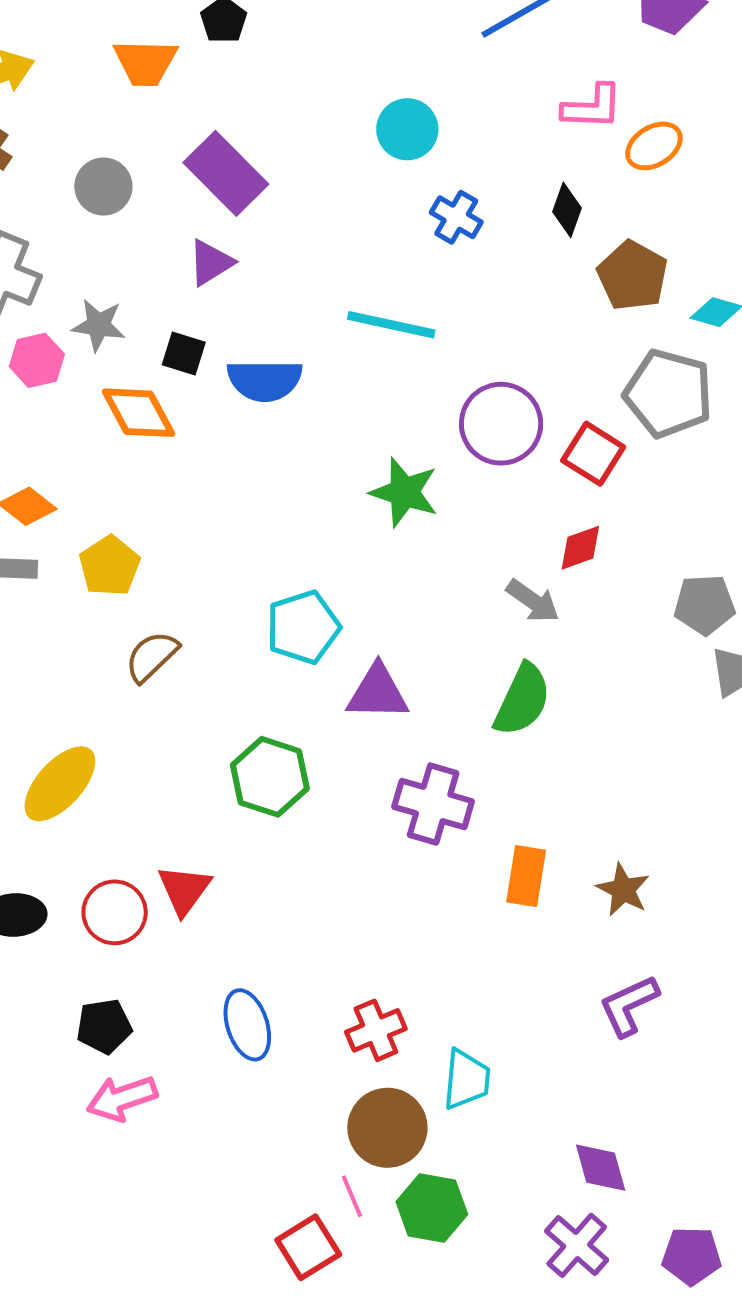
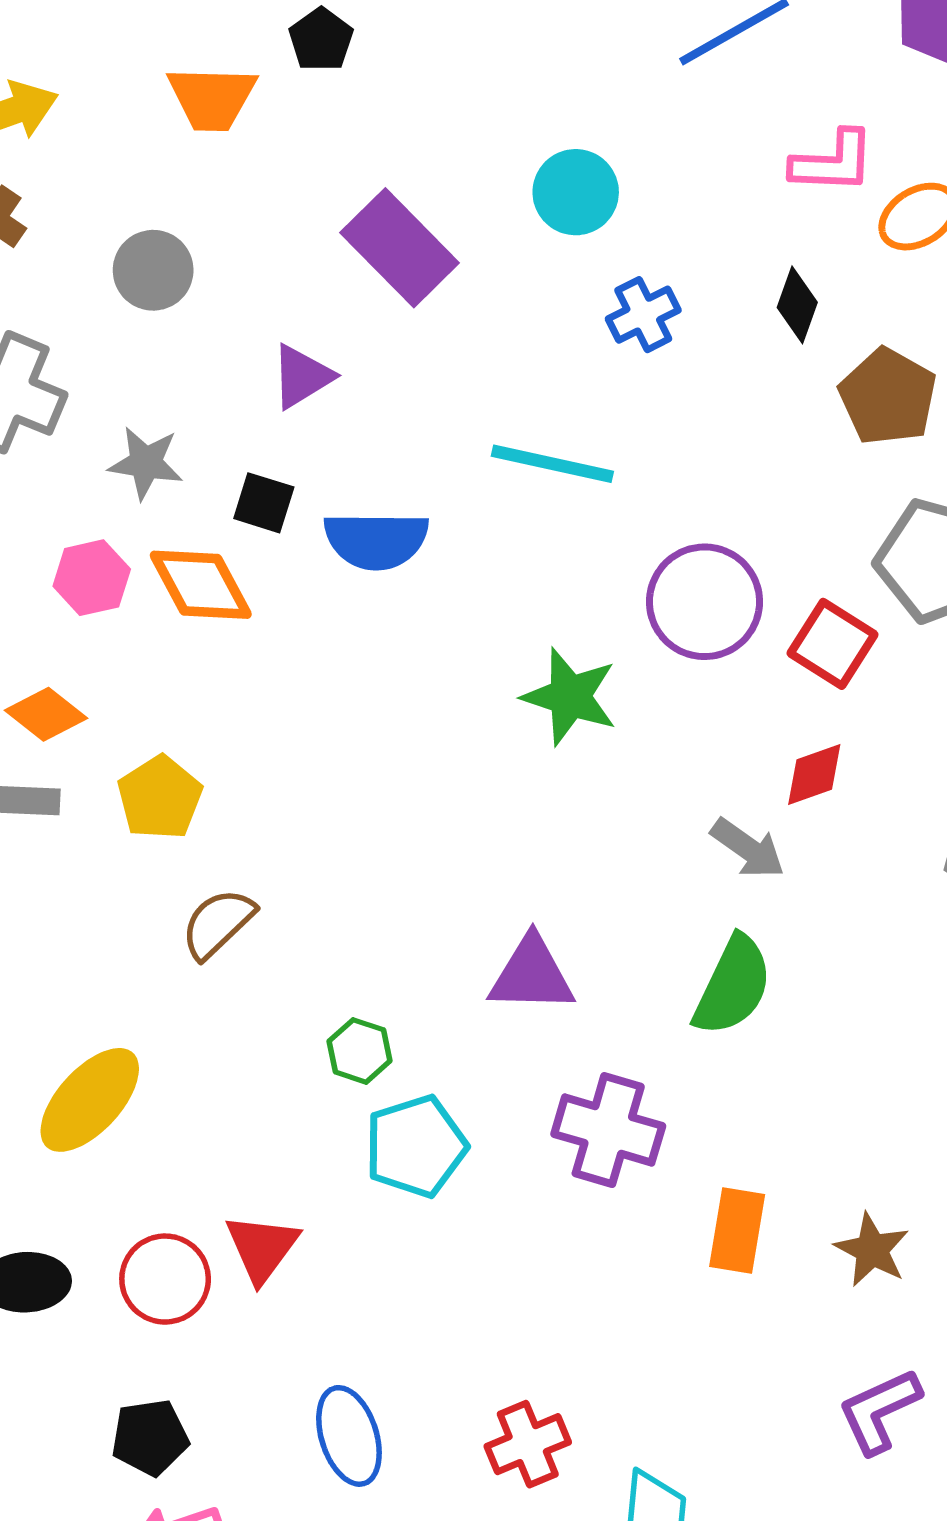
purple rectangle: (226, 173) -> (400, 248), moved
blue cross: (456, 217) -> (643, 315), turned 33
pink hexagon: (37, 360) -> (92, 578), moved
cyan pentagon: (303, 627) -> (416, 1146), moved
green hexagon: (270, 777) -> (360, 1051), moved, size x0.6

